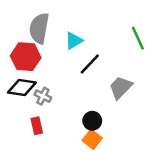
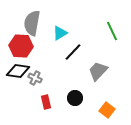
red rectangle: (37, 126) -> (46, 102), moved
orange square: (92, 139) -> (107, 110), moved

